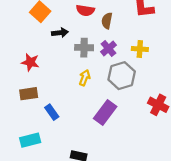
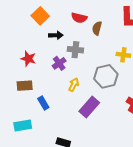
purple cross: (108, 48) -> (59, 63), moved
yellow arrow: (85, 78) -> (74, 85), moved

